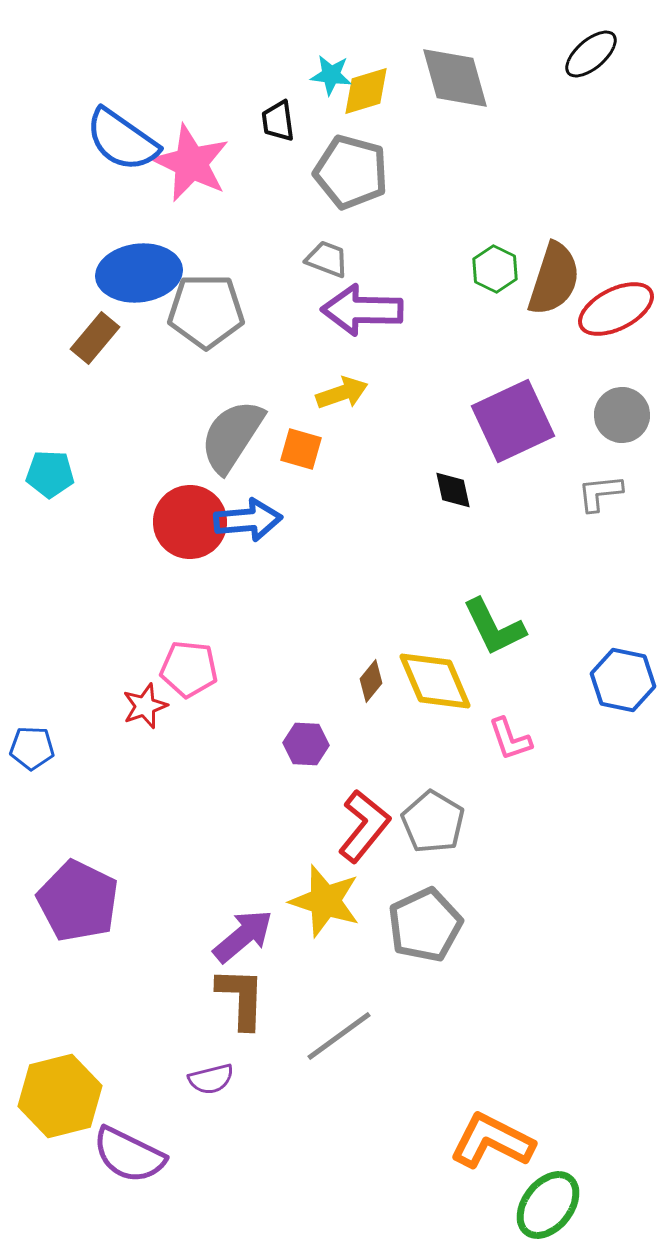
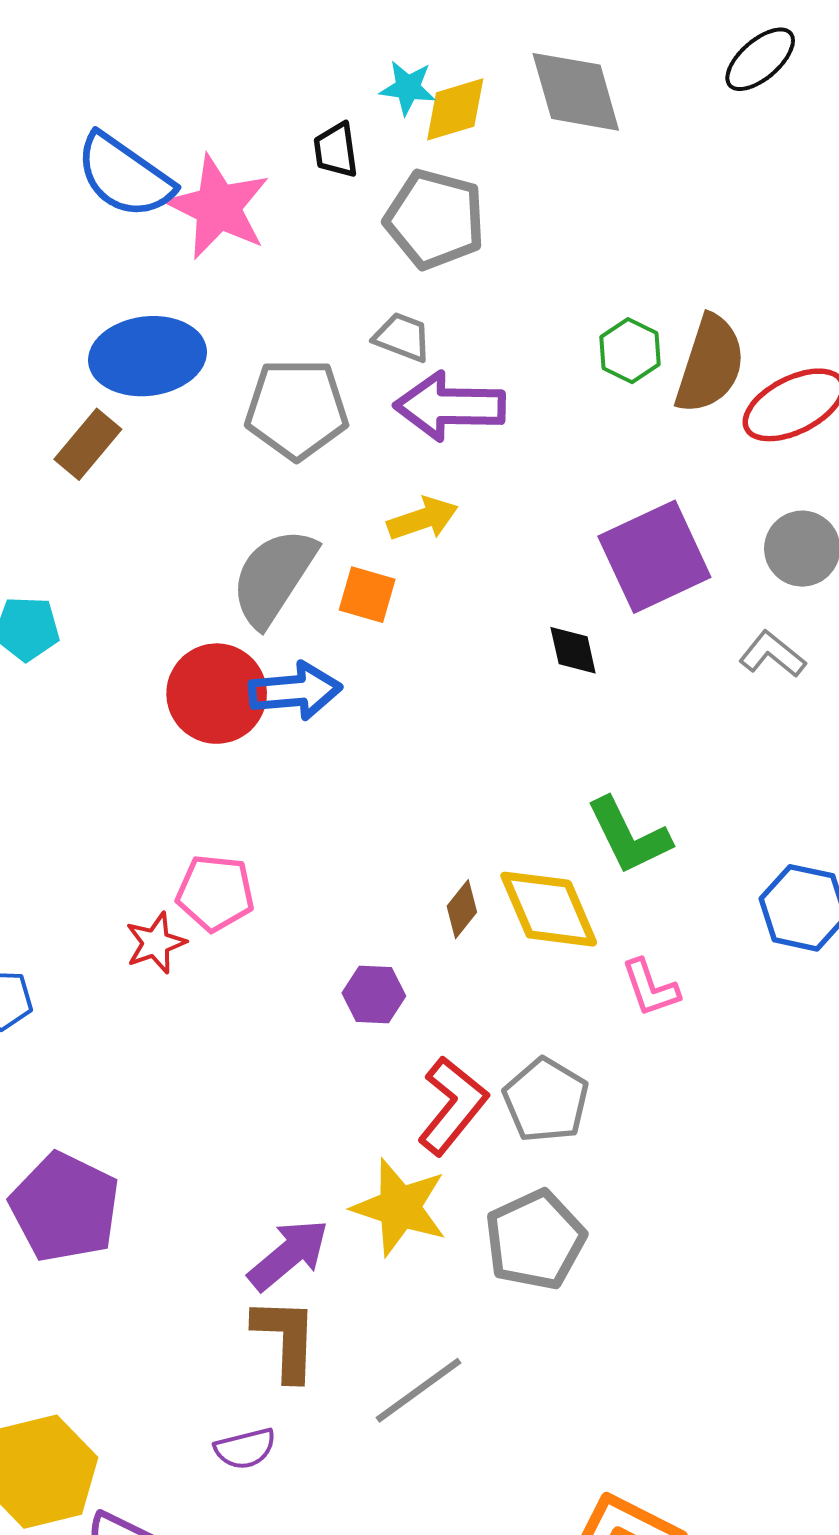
gray pentagon: (206, 311) -> (297, 409), moved
gray L-shape: (600, 493) -> (772, 654), turned 45

